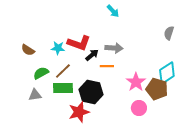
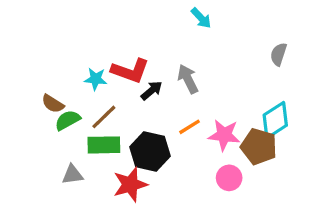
cyan arrow: (113, 11) -> (201, 18), moved
gray arrow: (114, 48) -> (188, 79), turned -120
brown semicircle: (28, 50) -> (53, 104), moved
orange line: (107, 66) -> (190, 127), moved, turned -32
pink star: (136, 82) -> (224, 135), turned -30
gray triangle: (35, 95) -> (73, 175), moved

